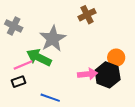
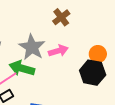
pink arrow: (88, 74) -> (58, 51), moved

